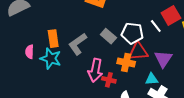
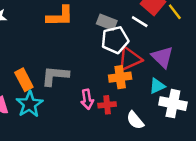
gray rectangle: (108, 36) -> (107, 22), moved
gray L-shape: (78, 44) -> (55, 76), turned 60
cyan star: (51, 58) -> (29, 104), turned -30
pink arrow: (95, 70) -> (87, 99), size x0.7

